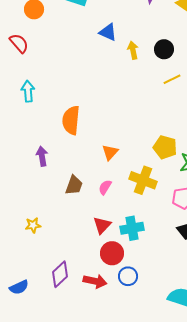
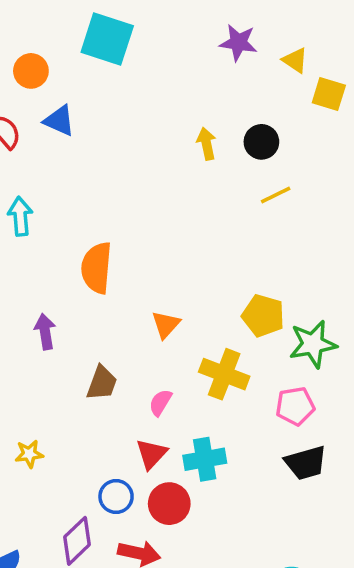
blue triangle: (108, 32) -> (59, 121), moved
pink semicircle: (105, 187) -> (160, 403), moved
blue circle: (128, 276) -> (116, 497), moved

